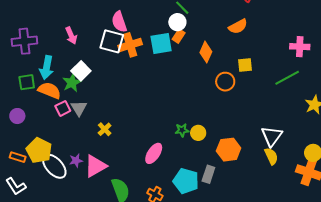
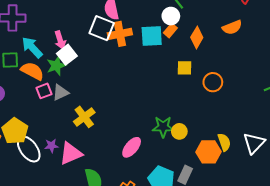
pink arrow: (71, 36) -> (60, 40), moved
orange diamond: (206, 52) -> (197, 37), moved
yellow square: (245, 65) -> (185, 68), moved
cyan arrow: (47, 68) -> (32, 47), turned 120
gray triangle: (79, 108) -> (60, 93), turned 30
yellow cross: (105, 129) -> (84, 117), size x1.5
green star: (182, 130) -> (163, 127), size x1.5
yellow semicircle: (271, 156) -> (224, 142), moved

